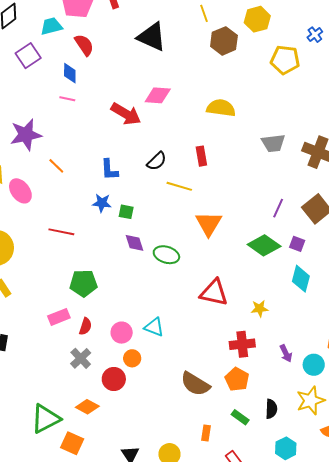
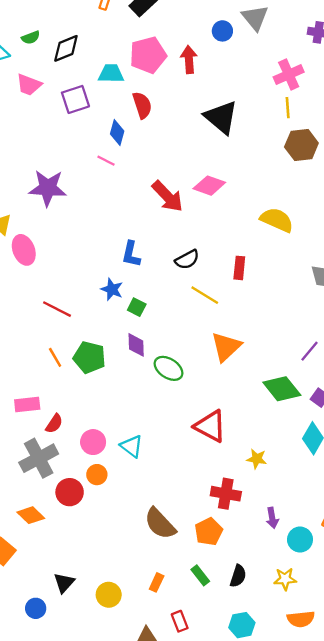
orange line: (56, 166) -> (55, 357), moved
green pentagon: (84, 283) -> (89, 357), moved
gray cross: (81, 358) -> (39, 458), size x1.5
yellow star: (311, 401) -> (285, 579), size x0.7

